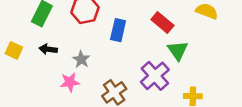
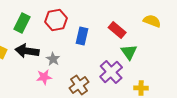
black arrow: (48, 49) -> (27, 51), size x1.6

